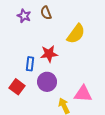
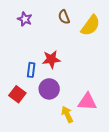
brown semicircle: (46, 13) -> (64, 17), moved
yellow semicircle: (76, 34) -> (90, 25), moved

